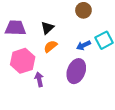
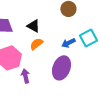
black triangle: (47, 28) -> (33, 26), turned -48

